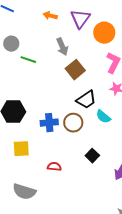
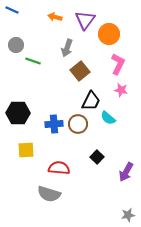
gray arrow: (62, 47) -> (67, 48), turned 42
black trapezoid: (86, 100) -> (91, 101), turned -30
red semicircle: (54, 167) -> (59, 168), size x1.5
gray semicircle: (24, 192) -> (49, 194), moved

